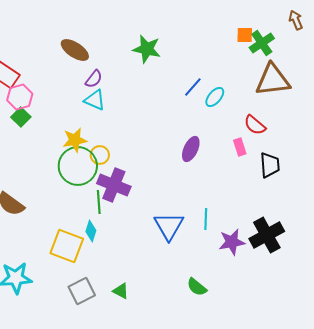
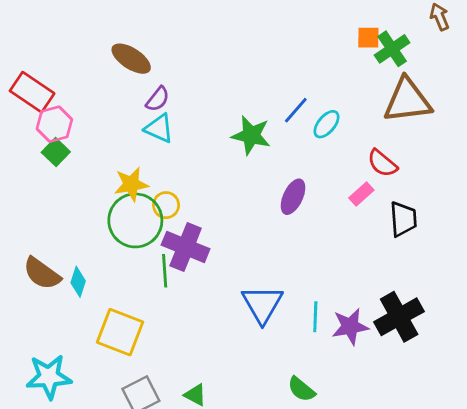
green star: (147, 49) -> (251, 135), moved
pink rectangle: (240, 147) -> (361, 194), turned 66
cyan line: (206, 219) -> (315, 317), moved
cyan diamond: (91, 231) -> (78, 282), moved

